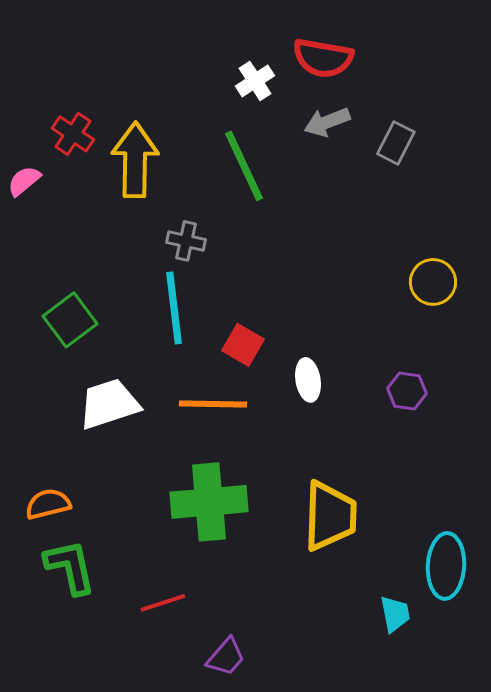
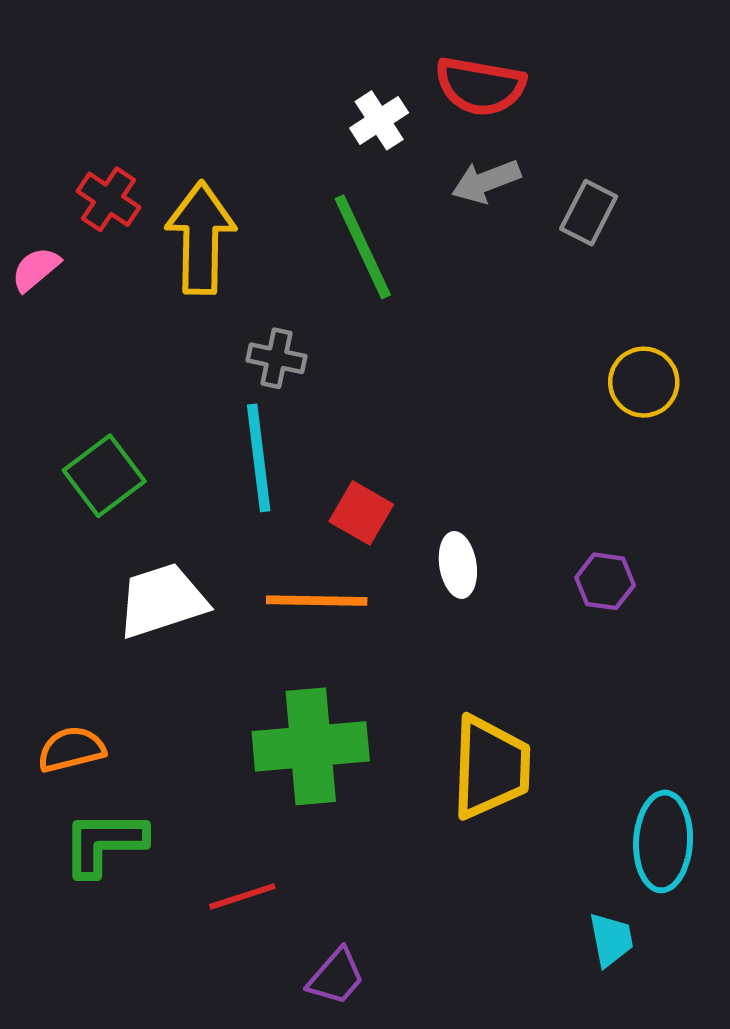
yellow circle: (433, 282) -> (644, 382), moved
green L-shape: (70, 567) -> (104, 843), turned -78
cyan trapezoid: (395, 614) -> (611, 940), moved

